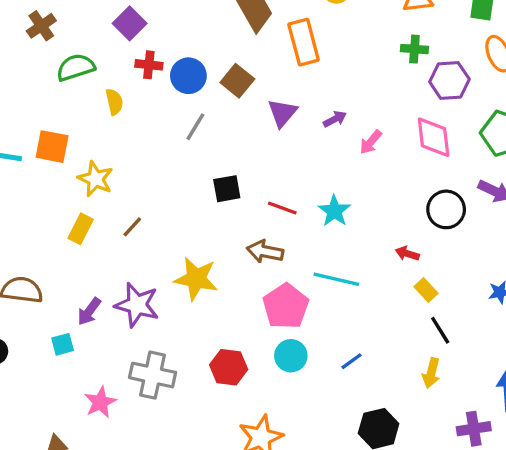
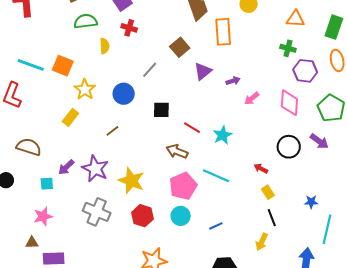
blue circle: (188, 76) -> (124, 94), moved
brown line: (132, 227) -> (112, 131), moved
yellow star: (196, 279) -> (131, 181), moved
pink star: (100, 402) -> (43, 216), moved

